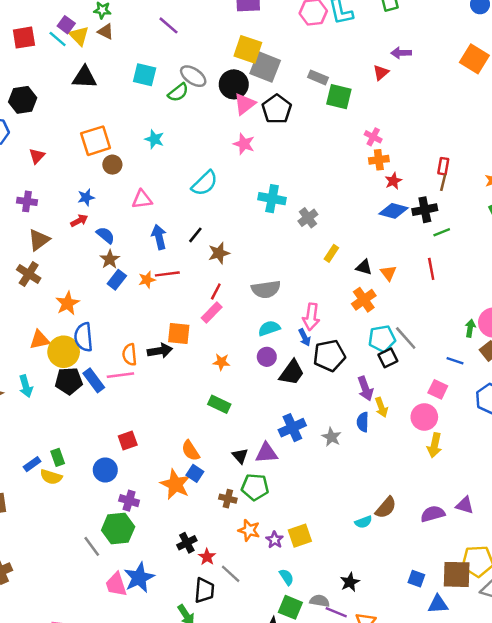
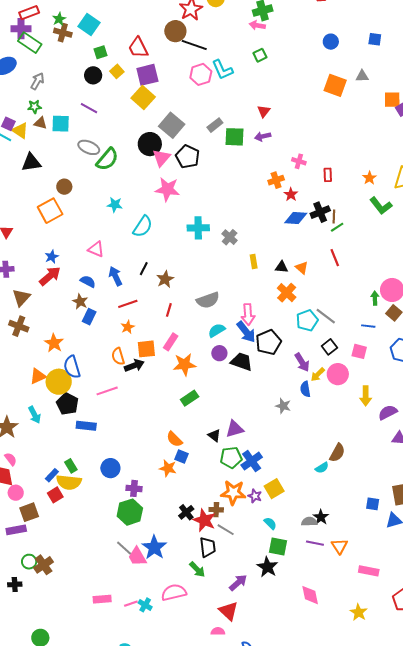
yellow square: (248, 49) -> (143, 98), moved, turned 35
purple arrow: (401, 53) -> (263, 136), moved
gray square: (265, 67) -> (172, 125), turned 30
cyan square: (145, 75) -> (61, 124), moved
gray ellipse: (193, 76) -> (89, 147), moved
gray rectangle: (318, 77) -> (215, 125), turned -49
green semicircle: (178, 92) -> (107, 159), size x1.4
pink cross: (373, 137) -> (299, 161), moved
cyan star: (154, 139) -> (115, 205), moved
pink star: (244, 144) -> (167, 189), size x1.4
brown circle: (112, 165) -> (64, 187), moved
brown line: (443, 182) -> (334, 216), moved
pink triangle: (142, 199) -> (96, 249), turned 42
red arrow: (79, 221) -> (50, 276), size x1.6
blue semicircle: (105, 235) -> (88, 281), moved
yellow rectangle: (331, 253) -> (254, 261), turned -32
orange star: (147, 280) -> (128, 327), moved
pink rectangle: (212, 312) -> (171, 342), moved
blue arrow: (305, 337) -> (246, 332), size x1.6
orange semicircle: (130, 355) -> (118, 356), moved
black square: (388, 358) -> (329, 347), moved
orange star: (221, 362) -> (185, 364), size x1.6
black trapezoid: (292, 373) -> (242, 362), turned -95
blue rectangle: (94, 380) -> (86, 426), moved, turned -36
black pentagon: (69, 381) -> (67, 404), turned -30
green rectangle: (219, 404) -> (190, 398), turned -48
yellow arrow: (381, 407) -> (318, 375), turned 77
pink circle: (424, 417) -> (338, 374), moved
blue cross: (292, 428) -> (252, 461), moved
red square: (128, 441) -> (55, 495), moved
yellow semicircle: (51, 477) -> (69, 482), size x1.4
orange star: (175, 484) -> (168, 468), size x0.7
brown cross: (228, 499) -> (216, 510), moved
purple semicircle: (433, 514) -> (388, 412), moved
orange star: (249, 530) -> (233, 493), size x1.4
gray line: (92, 546) -> (124, 548), moved
red star: (207, 557) -> (204, 520), size x1.6
gray semicircle: (320, 601) -> (309, 522), moved

